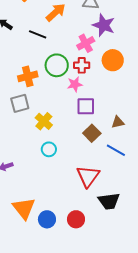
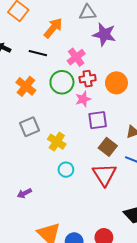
pink cross: (86, 43) -> (76, 57), moved
orange circle: (113, 60) -> (116, 83), moved
orange cross: (28, 76) -> (26, 86), moved, turned -30
red triangle: (88, 176) -> (104, 175), moved

